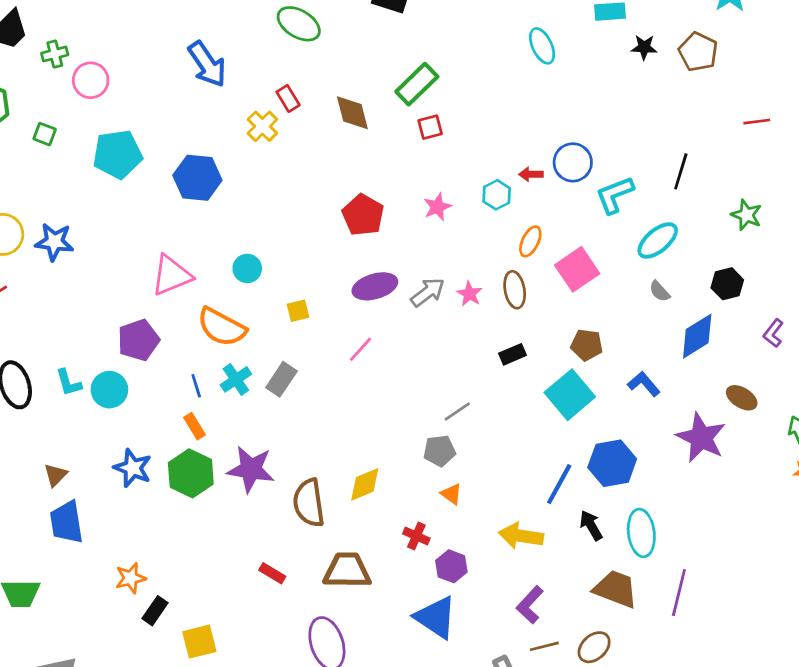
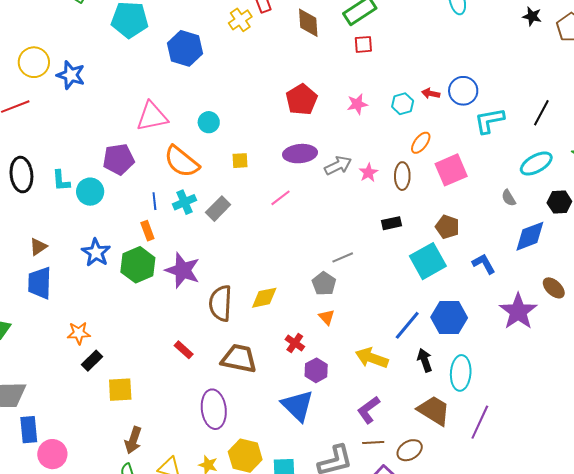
cyan ellipse: (658, 240) -> (536, 164), moved
gray pentagon: (439, 451) -> (324, 284), turned 30

